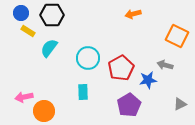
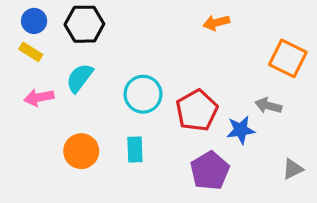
yellow rectangle: (28, 31) -> (31, 52), moved
pink arrow: (24, 97) -> (39, 97), moved
orange circle: (44, 111) -> (81, 151), moved

